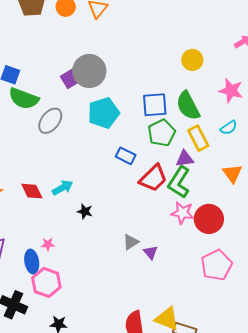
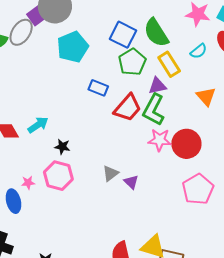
blue square: (155, 105) -> (123, 35), turned 36
gray ellipse: (50, 121) -> (21, 32), moved
pink hexagon: (46, 282) -> (58, 176), moved

